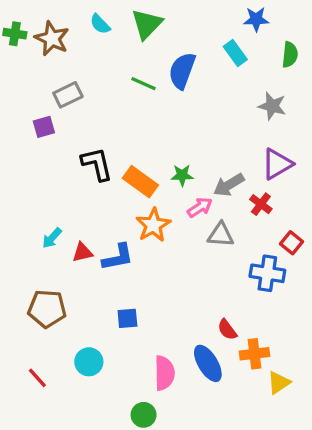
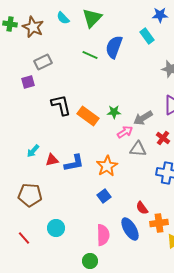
red cross: (261, 204) -> (163, 138), moved
orange star: (153, 225) -> (107, 166), moved
blue square: (127, 318) -> (104, 196), moved, turned -32

